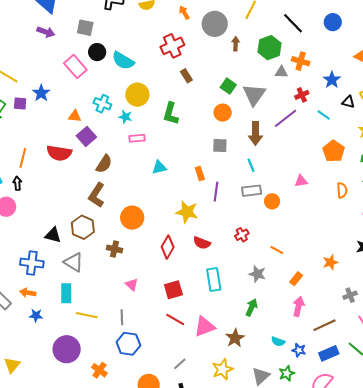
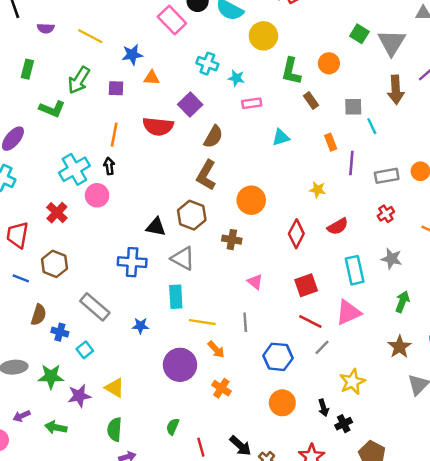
brown rectangle: (186, 76) -> (311, 100), moved
blue star: (41, 93) -> (132, 55), turned 30
yellow circle: (137, 95) -> (263, 36), moved
purple square: (20, 104) -> (116, 88), moved
orange circle: (223, 113) -> (329, 63), moved
orange triangle: (75, 116) -> (152, 78), moved
cyan line: (251, 165) -> (372, 126), moved
gray rectangle: (252, 191) -> (387, 176), moved
yellow star: (187, 212) -> (318, 190), size x0.6
red semicircle: (202, 243) -> (338, 226), turned -48
gray star: (257, 274) -> (392, 259), moved
orange arrow: (28, 293) -> (216, 349), moved, turned -140
pink triangle: (205, 327) -> (348, 312), moved
brown star: (235, 338) -> (399, 347), moved
blue hexagon: (128, 344) -> (278, 357), moved
gray line: (180, 364) -> (322, 347), moved
yellow triangle: (12, 365) -> (115, 388), turned -36
yellow star: (222, 369) -> (352, 382), moved

